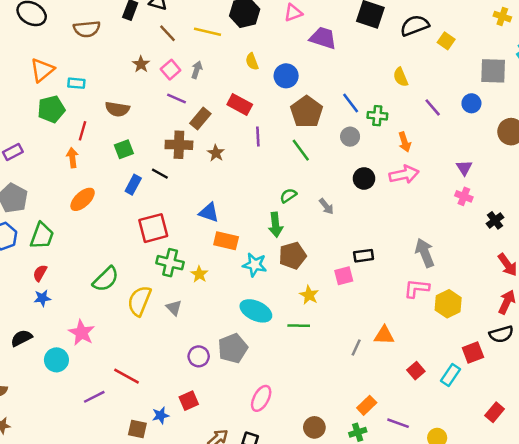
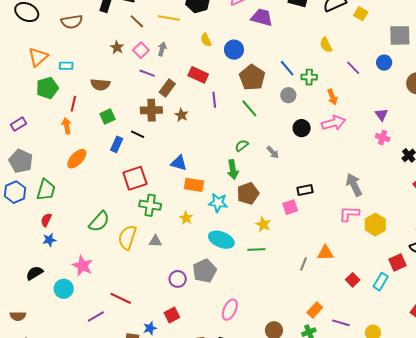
yellow star: (199, 274) -> (186, 218), moved
gray triangle: (174, 308) -> (155, 241), turned -40

